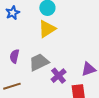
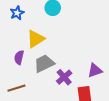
yellow triangle: (47, 29) -> (36, 39), moved

